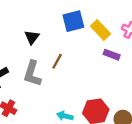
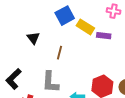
yellow rectangle: (100, 30) -> (85, 27), moved
gray L-shape: (32, 74) -> (50, 82), moved

